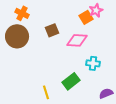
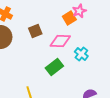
cyan cross: (93, 63) -> (81, 54), moved, turned 32
green rectangle: (71, 81) -> (54, 67), moved

